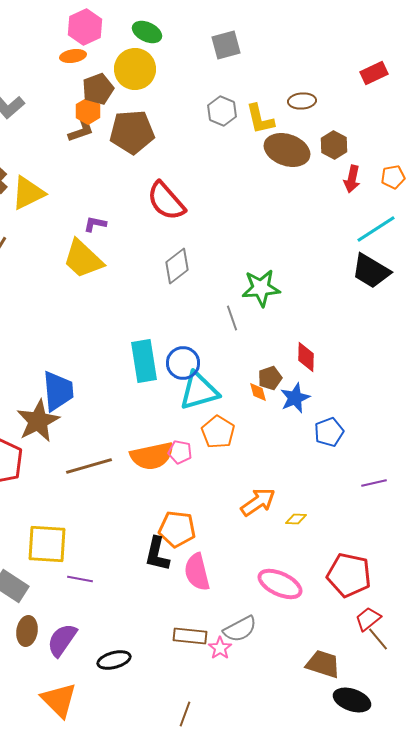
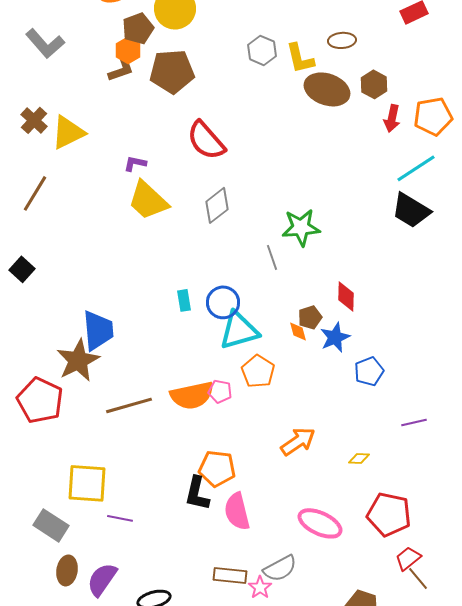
orange pentagon: (393, 177) -> (433, 116), size x1.6
yellow trapezoid: (83, 259) -> (148, 200), moved
cyan rectangle: (144, 361) -> (184, 300), size x0.5
yellow diamond: (296, 519) -> (359, 458), moved

